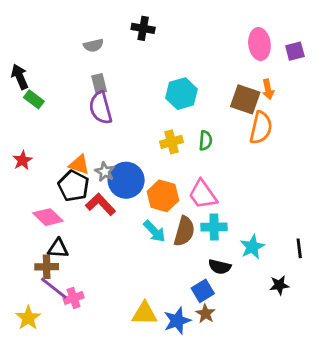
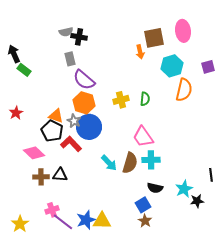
black cross: (143, 28) -> (79, 37), moved
purple square: (295, 51) -> (208, 67), moved
orange arrow: (268, 89) -> (140, 52), moved
cyan hexagon: (181, 94) -> (172, 66), moved
brown square: (245, 99) -> (154, 38), moved, turned -30
purple semicircle: (101, 108) -> (84, 80), moved, turned -35
orange hexagon: (163, 196) -> (84, 103), moved
cyan star: (252, 247) -> (184, 189), moved
black triangle: (58, 248) -> (60, 175), moved
brown cross: (47, 267) -> (41, 177), moved
purple line: (54, 288) -> (63, 222), moved
blue star: (177, 321) -> (86, 220), moved

